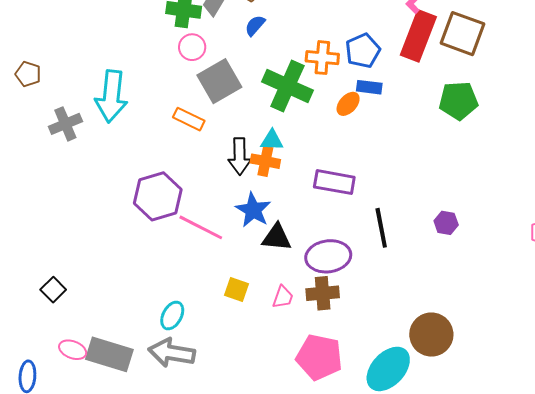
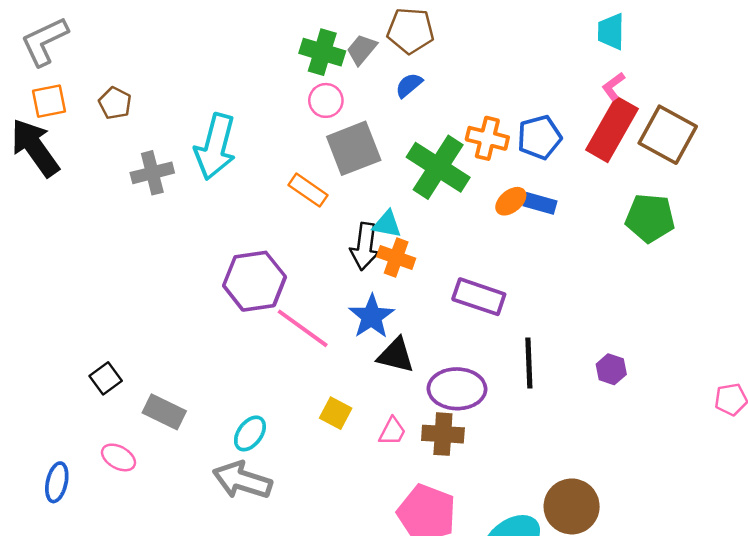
blue rectangle: (369, 87) -> (540, 203), moved
cyan triangle: (272, 140) -> (387, 224), moved
gray rectangle: (109, 354) -> (164, 412), moved, size x0.7

